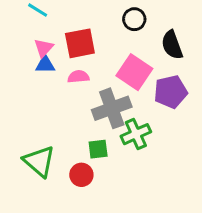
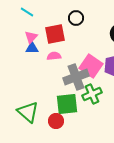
black circle: (134, 19) -> (76, 18), moved
pink square: (134, 72) -> (91, 66), moved
green square: (98, 149) -> (67, 104), size x1.6

